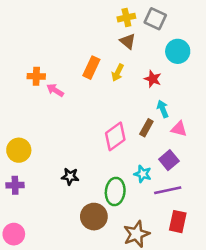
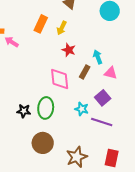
red star: (153, 79) -> (69, 50), moved
pink diamond: (115, 136) -> (60, 79), turned -60
purple line: (168, 190) -> (102, 122), turned 30
green ellipse: (115, 191) -> (46, 108), moved
red rectangle: (178, 222) -> (112, 158), moved

